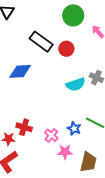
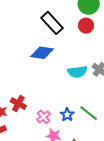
red circle: (66, 49) -> (86, 26), moved
blue diamond: (20, 71) -> (42, 53), moved

